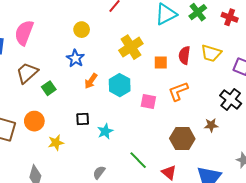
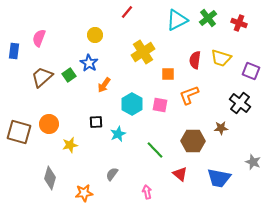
pink semicircle: (24, 33) -> (39, 38), size x0.7
orange square: (161, 62) -> (168, 74), moved
cyan hexagon: (120, 85) -> (132, 104), moved
green square: (49, 88) -> (69, 75), moved
green line: (138, 160) -> (155, 150), moved

